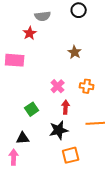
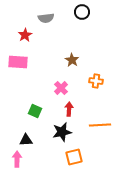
red star: (30, 33) -> (25, 35), moved
brown star: (75, 52) -> (72, 60), moved
orange cross: (87, 86) -> (96, 81), moved
green square: (32, 109) -> (35, 111), turned -32

